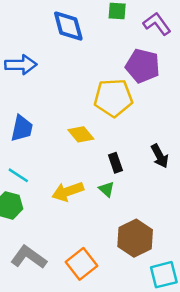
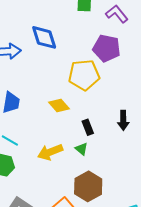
blue diamond: (68, 26) -> (44, 37), moved
black arrow: (160, 156) -> (123, 120), turned 30
brown hexagon: (135, 238) -> (88, 186), moved

